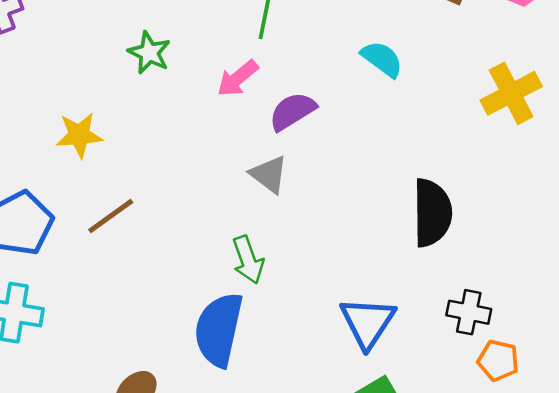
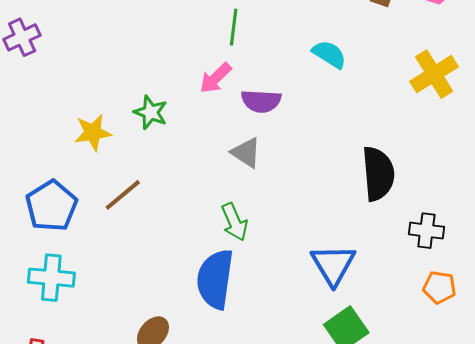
green star: (149, 53) -> (151, 112), moved
purple semicircle: (292, 111) -> (261, 101), turned -141
black cross: (469, 312) -> (426, 231), moved

